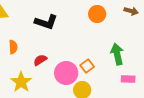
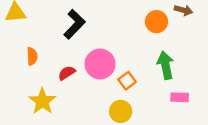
orange circle: (97, 14) -> (157, 22), moved
black L-shape: (46, 22) -> (74, 24), turned -65
pink circle: (66, 73) -> (100, 64), moved

